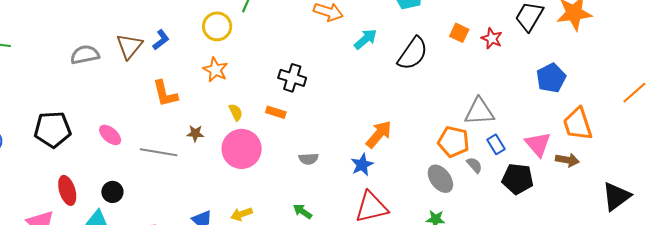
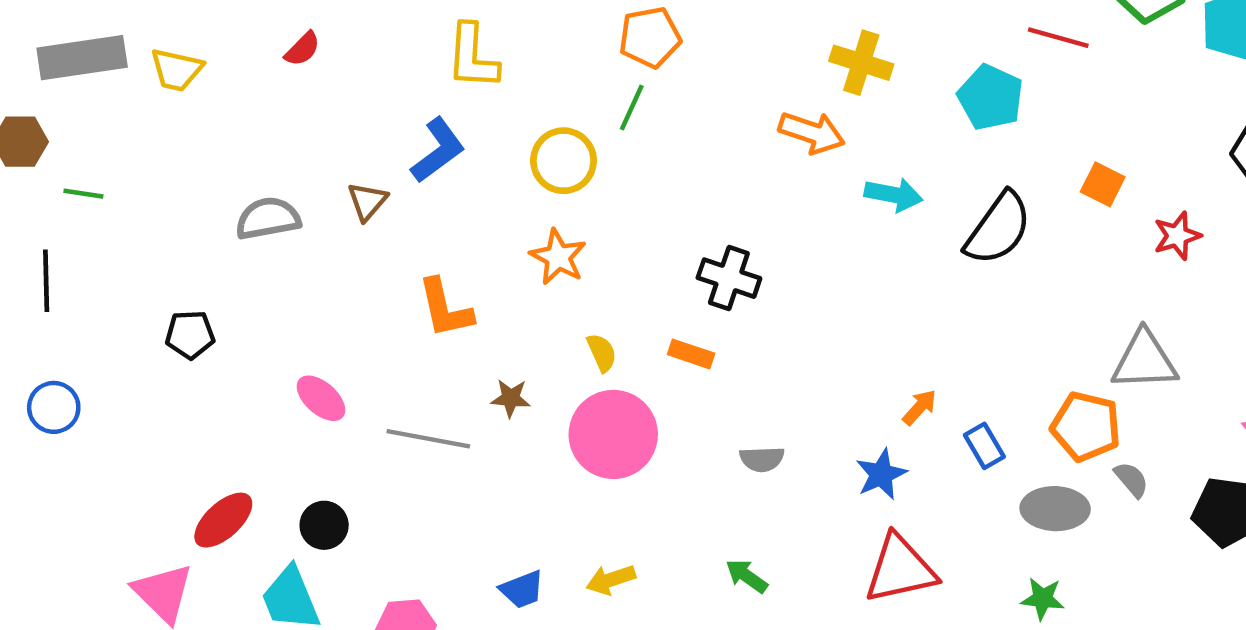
red star: (492, 38) -> (1177, 236), moved, turned 30
cyan arrow: (365, 39) -> (894, 195), turned 50
blue L-shape: (161, 40) -> (438, 150), moved, size x1.4
brown triangle: (129, 46) -> (367, 201), size x0.7
black pentagon: (52, 129) -> (190, 335), moved, size x0.6
orange arrow: (379, 134) -> (920, 407), size x0.6
blue rectangle: (496, 144) -> (984, 446), moved
gray ellipse: (440, 179) -> (1055, 509), turned -52
red ellipse: (67, 190) -> (223, 520), turned 64

